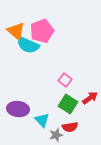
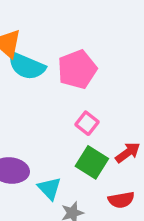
pink pentagon: (42, 31) -> (77, 69), moved
red semicircle: (70, 127) -> (121, 200), moved

